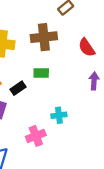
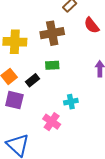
red semicircle: (87, 47) -> (92, 25), moved
pink cross: (36, 136) -> (52, 122), turned -30

